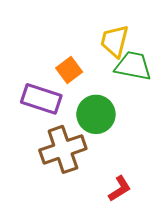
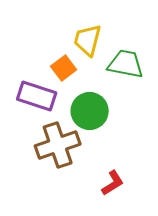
yellow trapezoid: (115, 41) -> (88, 40), moved

